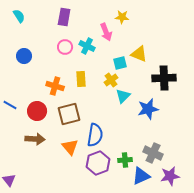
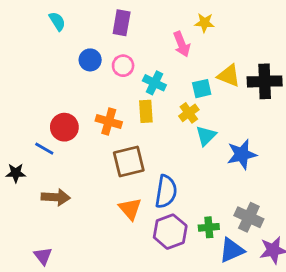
cyan cross: (87, 46) -> (154, 83), moved
blue circle: (24, 56) -> (90, 60), moved
black cross: (164, 78) -> (265, 81), moved
red circle: (37, 111) -> (64, 127), moved
brown arrow: (35, 139) -> (56, 197), moved

